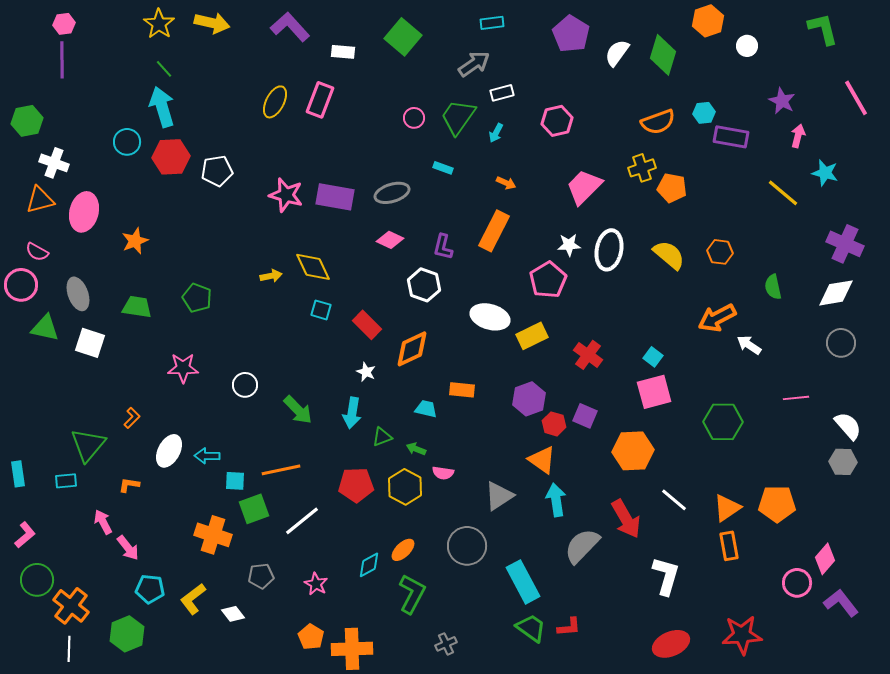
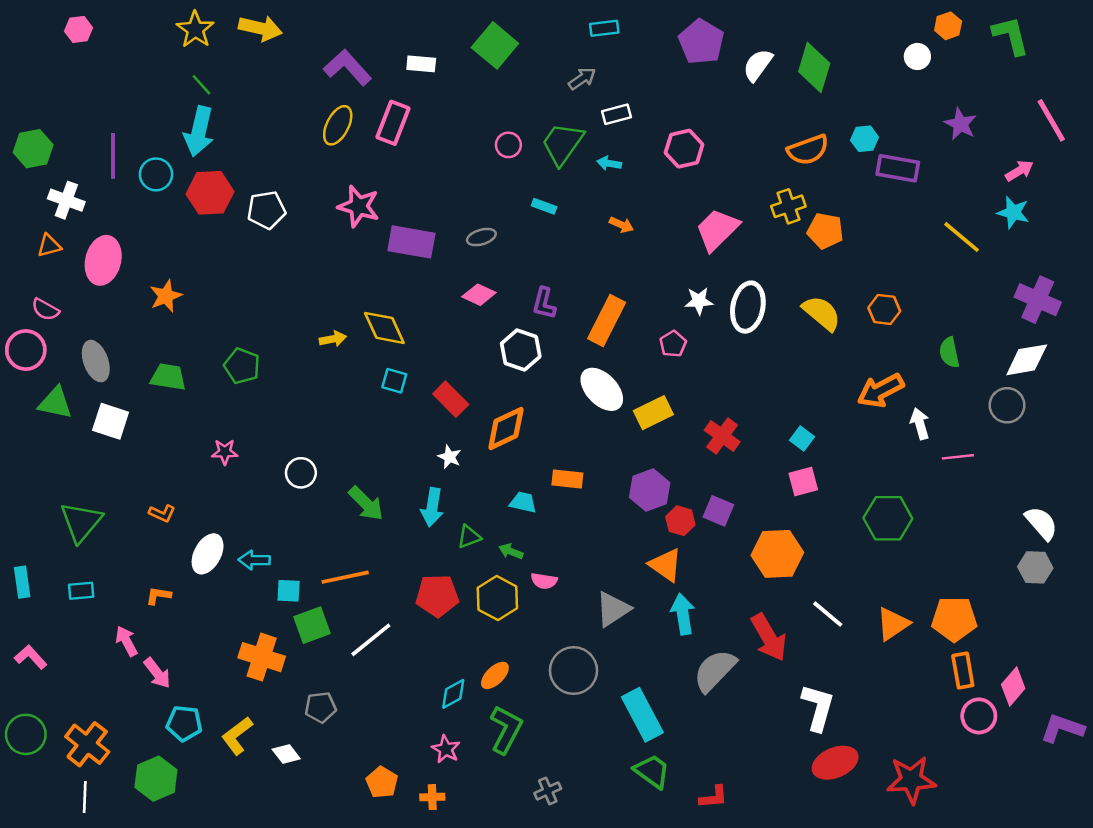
orange hexagon: (708, 21) -> (948, 26), moved, size x0.7
purple L-shape: (290, 27) -> (348, 68), moved
purple line: (62, 60) -> (113, 156), moved
gray arrow: (474, 64) -> (582, 79), size x0.7
cyan arrow: (162, 107) -> (199, 131), turned -150
cyan arrow: (496, 133) -> (609, 163), turned 72
pink arrow: (798, 136) -> (1019, 171), moved, turned 45
gray ellipse: (392, 193) -> (481, 237), size x0.7
pink star: (286, 195) -> (359, 206), moved
orange triangle: (40, 200) -> (49, 246), size x0.7
orange rectangle: (494, 231) -> (607, 321), moved
pink pentagon: (548, 280) -> (673, 344), size x0.6
white ellipse: (490, 317) -> (602, 389), turned 30
gray circle: (841, 343) -> (1007, 405), moved
white arrow: (749, 345) -> (920, 424), turned 40
pink star: (183, 368) -> (225, 452), size x0.7
pink square: (654, 392) -> (803, 481), size x0.7
pink line: (796, 398) -> (958, 457), moved
orange L-shape: (132, 418) -> (162, 513), turned 70
green triangle: (88, 445) -> (81, 522), moved
pink L-shape: (25, 535) -> (31, 657), turned -92
orange rectangle: (729, 546) -> (963, 671), moved
green circle: (37, 580) -> (26, 734), moved
pink star: (316, 584) -> (446, 749), moved
purple L-shape: (841, 603) -> (1062, 728), moved, turned -33
red L-shape: (569, 627) -> (714, 797), moved
red ellipse: (671, 644) -> (835, 763), moved
orange cross: (352, 649) -> (432, 797), size x0.5

